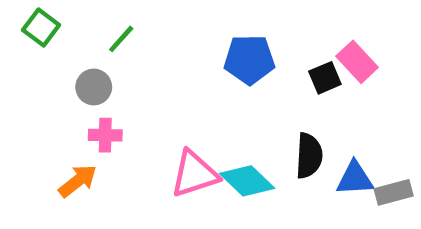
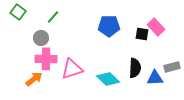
black square: (325, 78) -> (142, 34), turned 32
pink cross: (105, 135) -> (46, 59), size x1.5
pink triangle: (194, 174) -> (72, 69), moved
gray rectangle: (394, 192) -> (172, 67), moved

